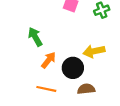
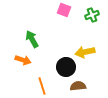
orange arrow: (48, 60) -> (23, 60), moved, turned 70
orange line: (46, 89) -> (42, 86), turned 60

